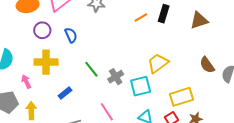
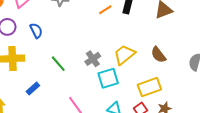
brown semicircle: (207, 65) -> (158, 55), moved
gray cross: (116, 77) -> (93, 59), moved

